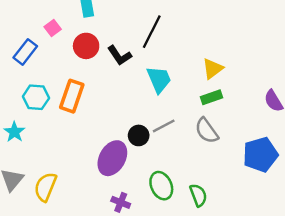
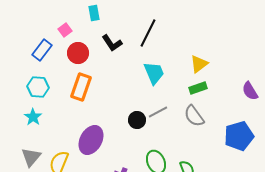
red circle: (86, 46) -> (78, 53), moved
black L-shape: (120, 55) -> (112, 43), moved
cyan hexagon: (36, 97) -> (38, 87), moved
purple ellipse: (112, 158) -> (91, 140), moved

